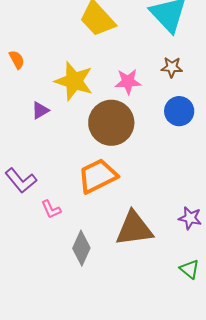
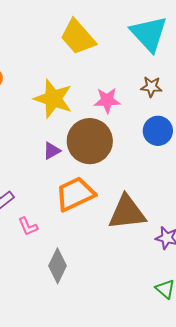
purple triangle: (40, 110) -> (52, 151), moved
brown triangle: (134, 229) -> (127, 213), moved

